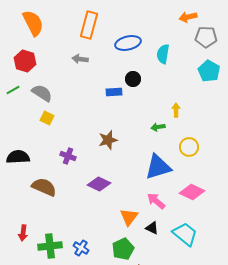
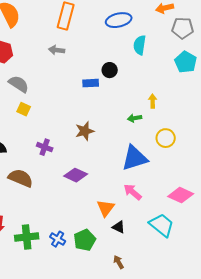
blue ellipse: (128, 43) -> (119, 20), moved
pink diamond: (192, 192) -> (181, 195), moved
black triangle: (152, 228) -> (119, 227), moved
green pentagon: (123, 249) -> (85, 240), moved

